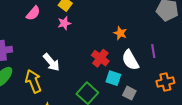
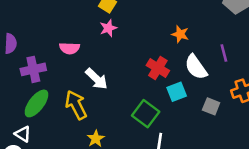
pink semicircle: (33, 13) -> (70, 48), moved, turned 56
cyan square: (113, 78) -> (177, 92), turned -35
gray square: (129, 93) -> (211, 106), moved

